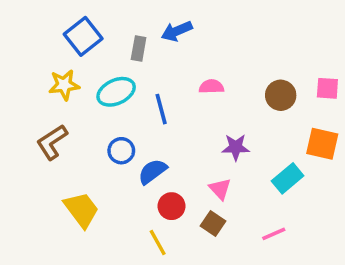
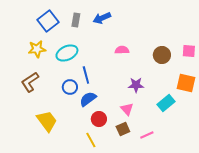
gray rectangle: (139, 48) -> (76, 20), moved
blue line: (161, 109) -> (86, 75), moved
brown square: (213, 223) -> (123, 129), turned 32
pink line: (274, 234) -> (147, 135), moved

